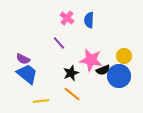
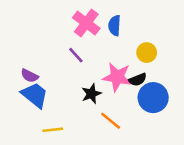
pink cross: (67, 18) -> (86, 23), size x1.5
yellow circle: (124, 56) -> (147, 53), moved
black semicircle: (103, 70) -> (138, 80), moved
orange line: (72, 94) -> (111, 121), moved

